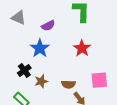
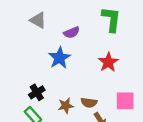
black cross: (24, 70) -> (37, 92), moved
brown star: (41, 81) -> (66, 106), moved

